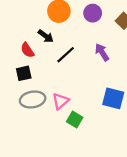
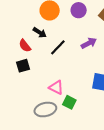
purple arrow: (102, 52) -> (89, 43), turned 98
gray ellipse: (33, 99) -> (45, 110), moved
pink triangle: (61, 101) -> (56, 87), turned -49

